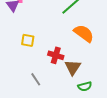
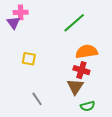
orange semicircle: (84, 33) -> (87, 52), turned -45
red cross: (56, 55) -> (81, 70), moved

